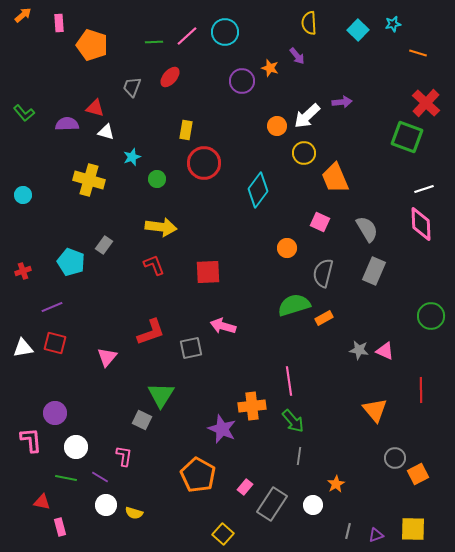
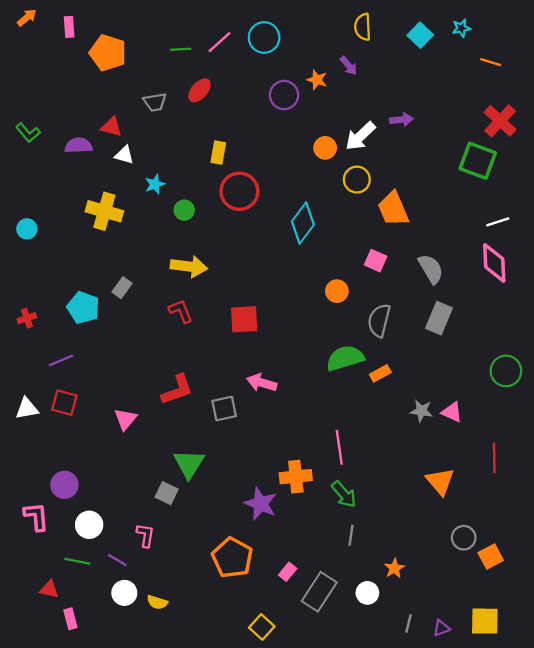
gray trapezoid: (132, 87) -> (155, 102), turned -120

